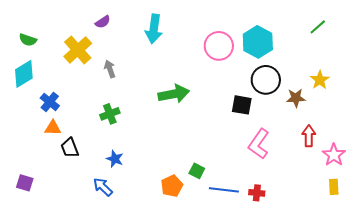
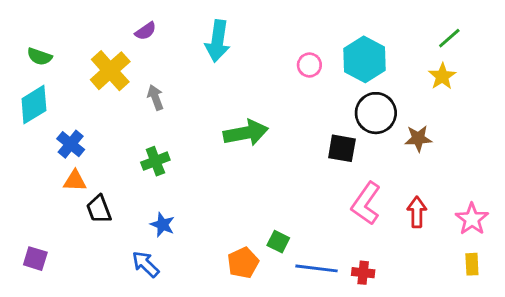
pink circle: (219, 46) -> (309, 65), size x0.6
yellow star: (320, 80) -> (442, 76), moved
red arrow: (309, 136) -> (417, 212), moved

